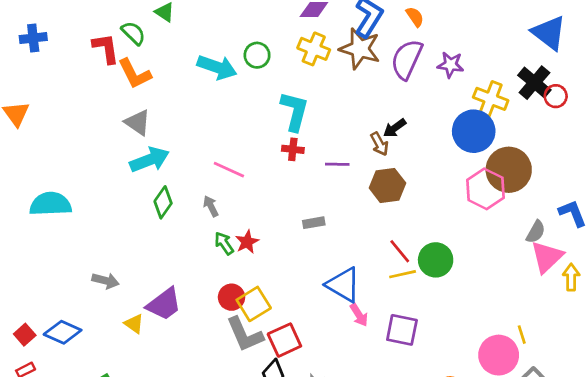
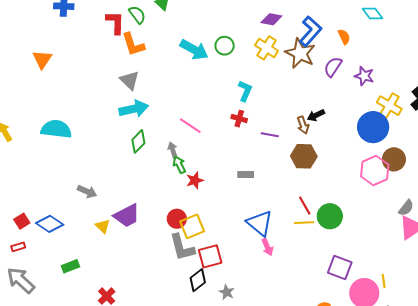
purple semicircle: (407, 59) -> (333, 67), size x0.7
cyan L-shape: (295, 111) -> (245, 91), size x0.7
brown circle: (509, 170) -> (394, 159), size x0.7
green arrow: (224, 243) -> (179, 165), moved
purple square: (402, 330) -> (340, 267), moved

